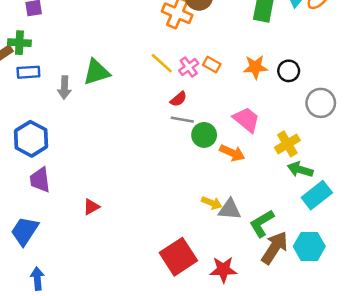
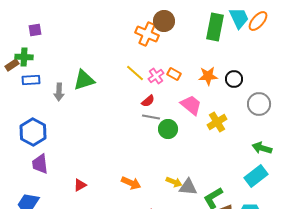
pink trapezoid: (246, 120) -> (191, 105), moved
yellow cross: (287, 144) -> (217, 122), moved
orange arrow: (232, 153) -> (131, 183), moved
green arrow: (300, 170) -> (262, 148), moved

